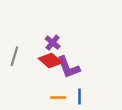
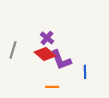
blue line: (79, 96) -> (85, 72), moved

